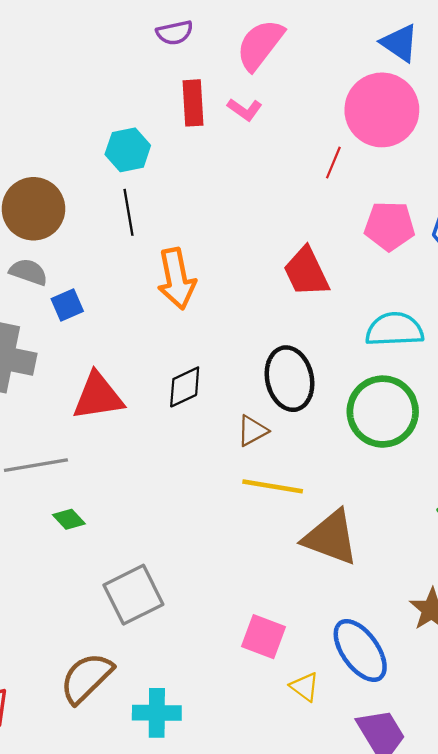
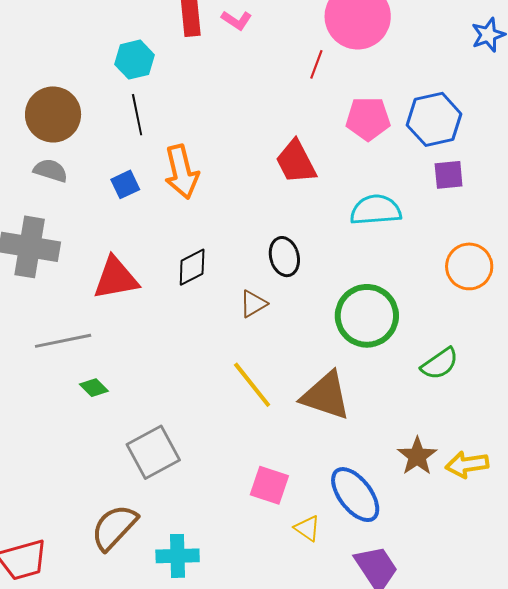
blue square: (67, 305) -> (125, 184), moved
black ellipse: (289, 379) -> (284, 257), size x0.7
green circle: (383, 412) -> (367, 316), moved
yellow line: (273, 486) -> (252, 385), moved, turned 44

